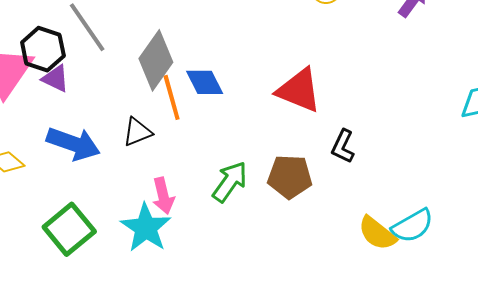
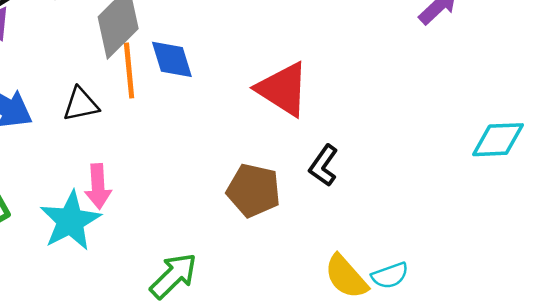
green arrow: (230, 182) -> (173, 276), moved
cyan semicircle: (412, 226) -> (390, 275), size x0.7

